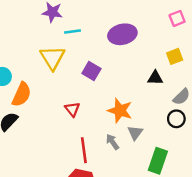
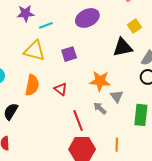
yellow triangle: (52, 58) -> (34, 51), turned -30
purple square: (91, 71) -> (69, 54), turned -35
black triangle: (155, 78) -> (123, 47), size x1.5
orange semicircle: (22, 94) -> (32, 85), moved

